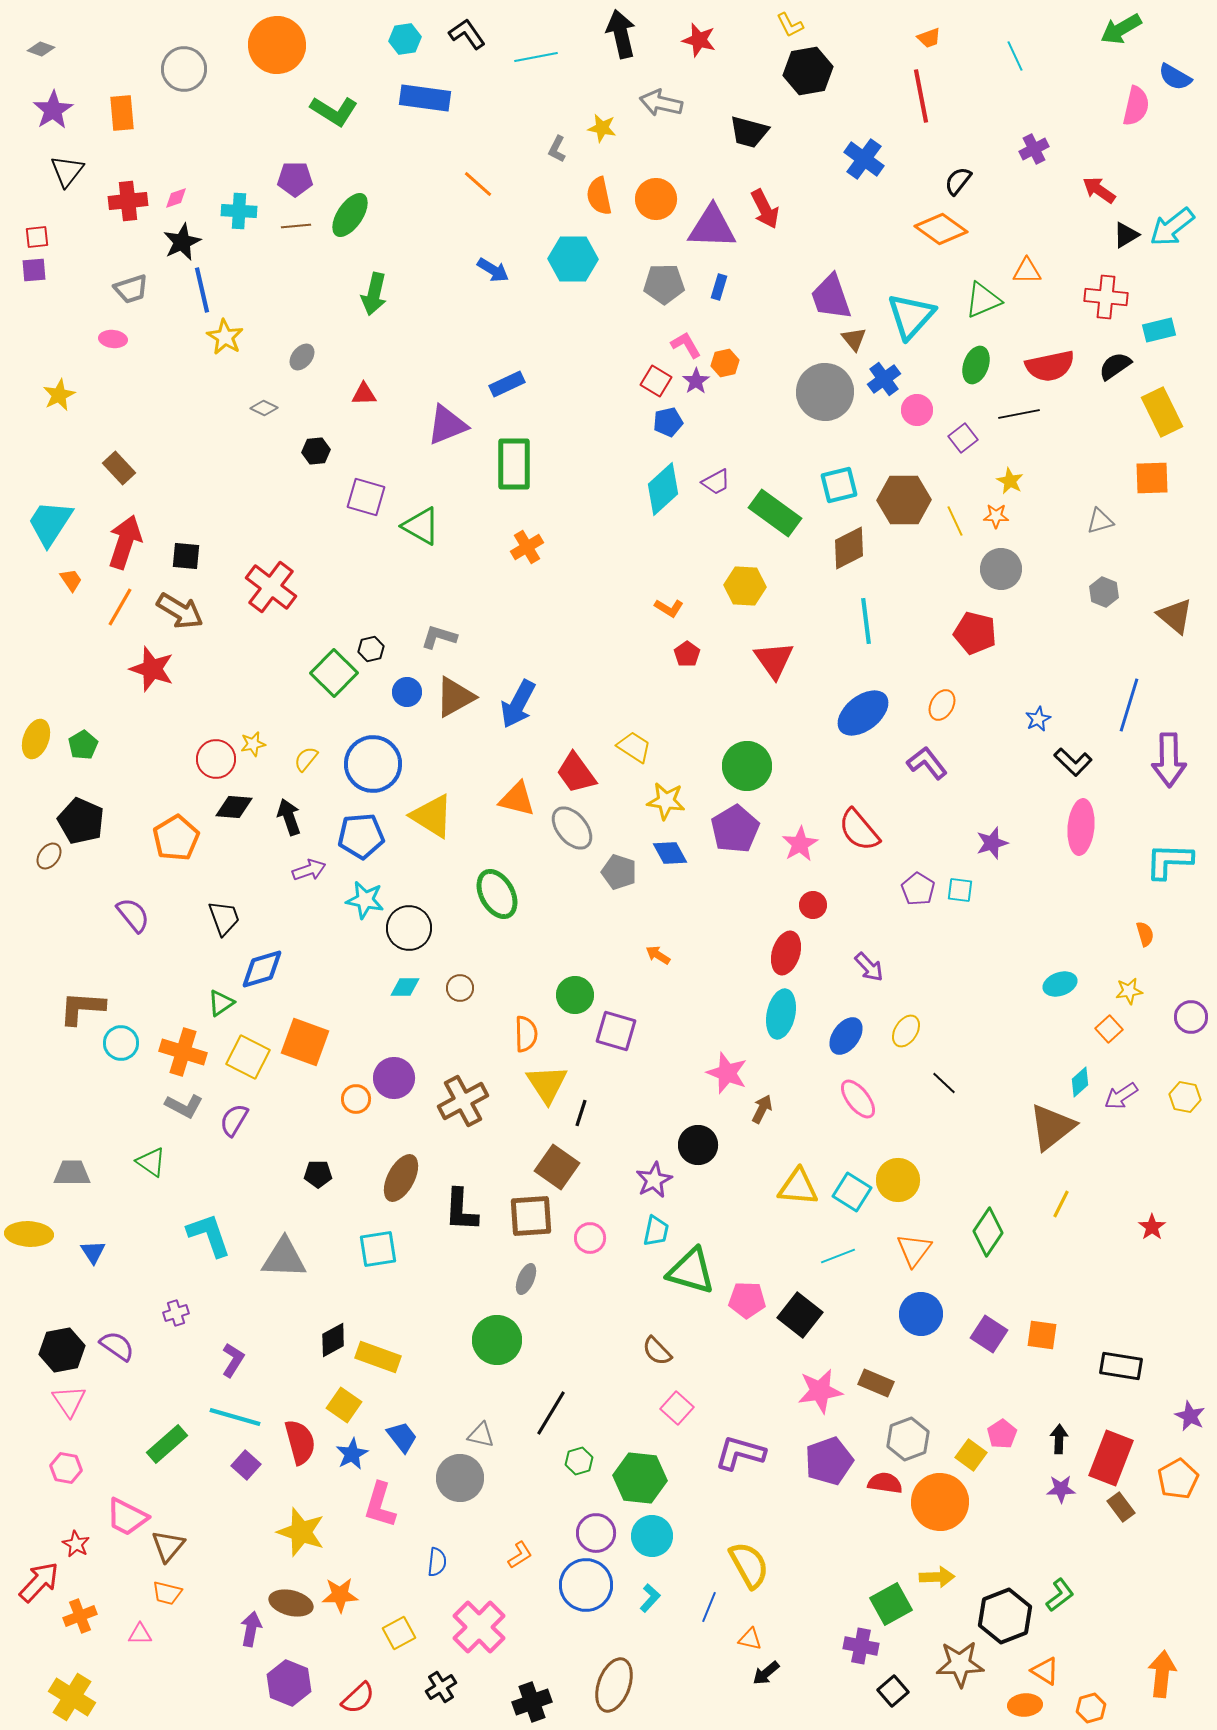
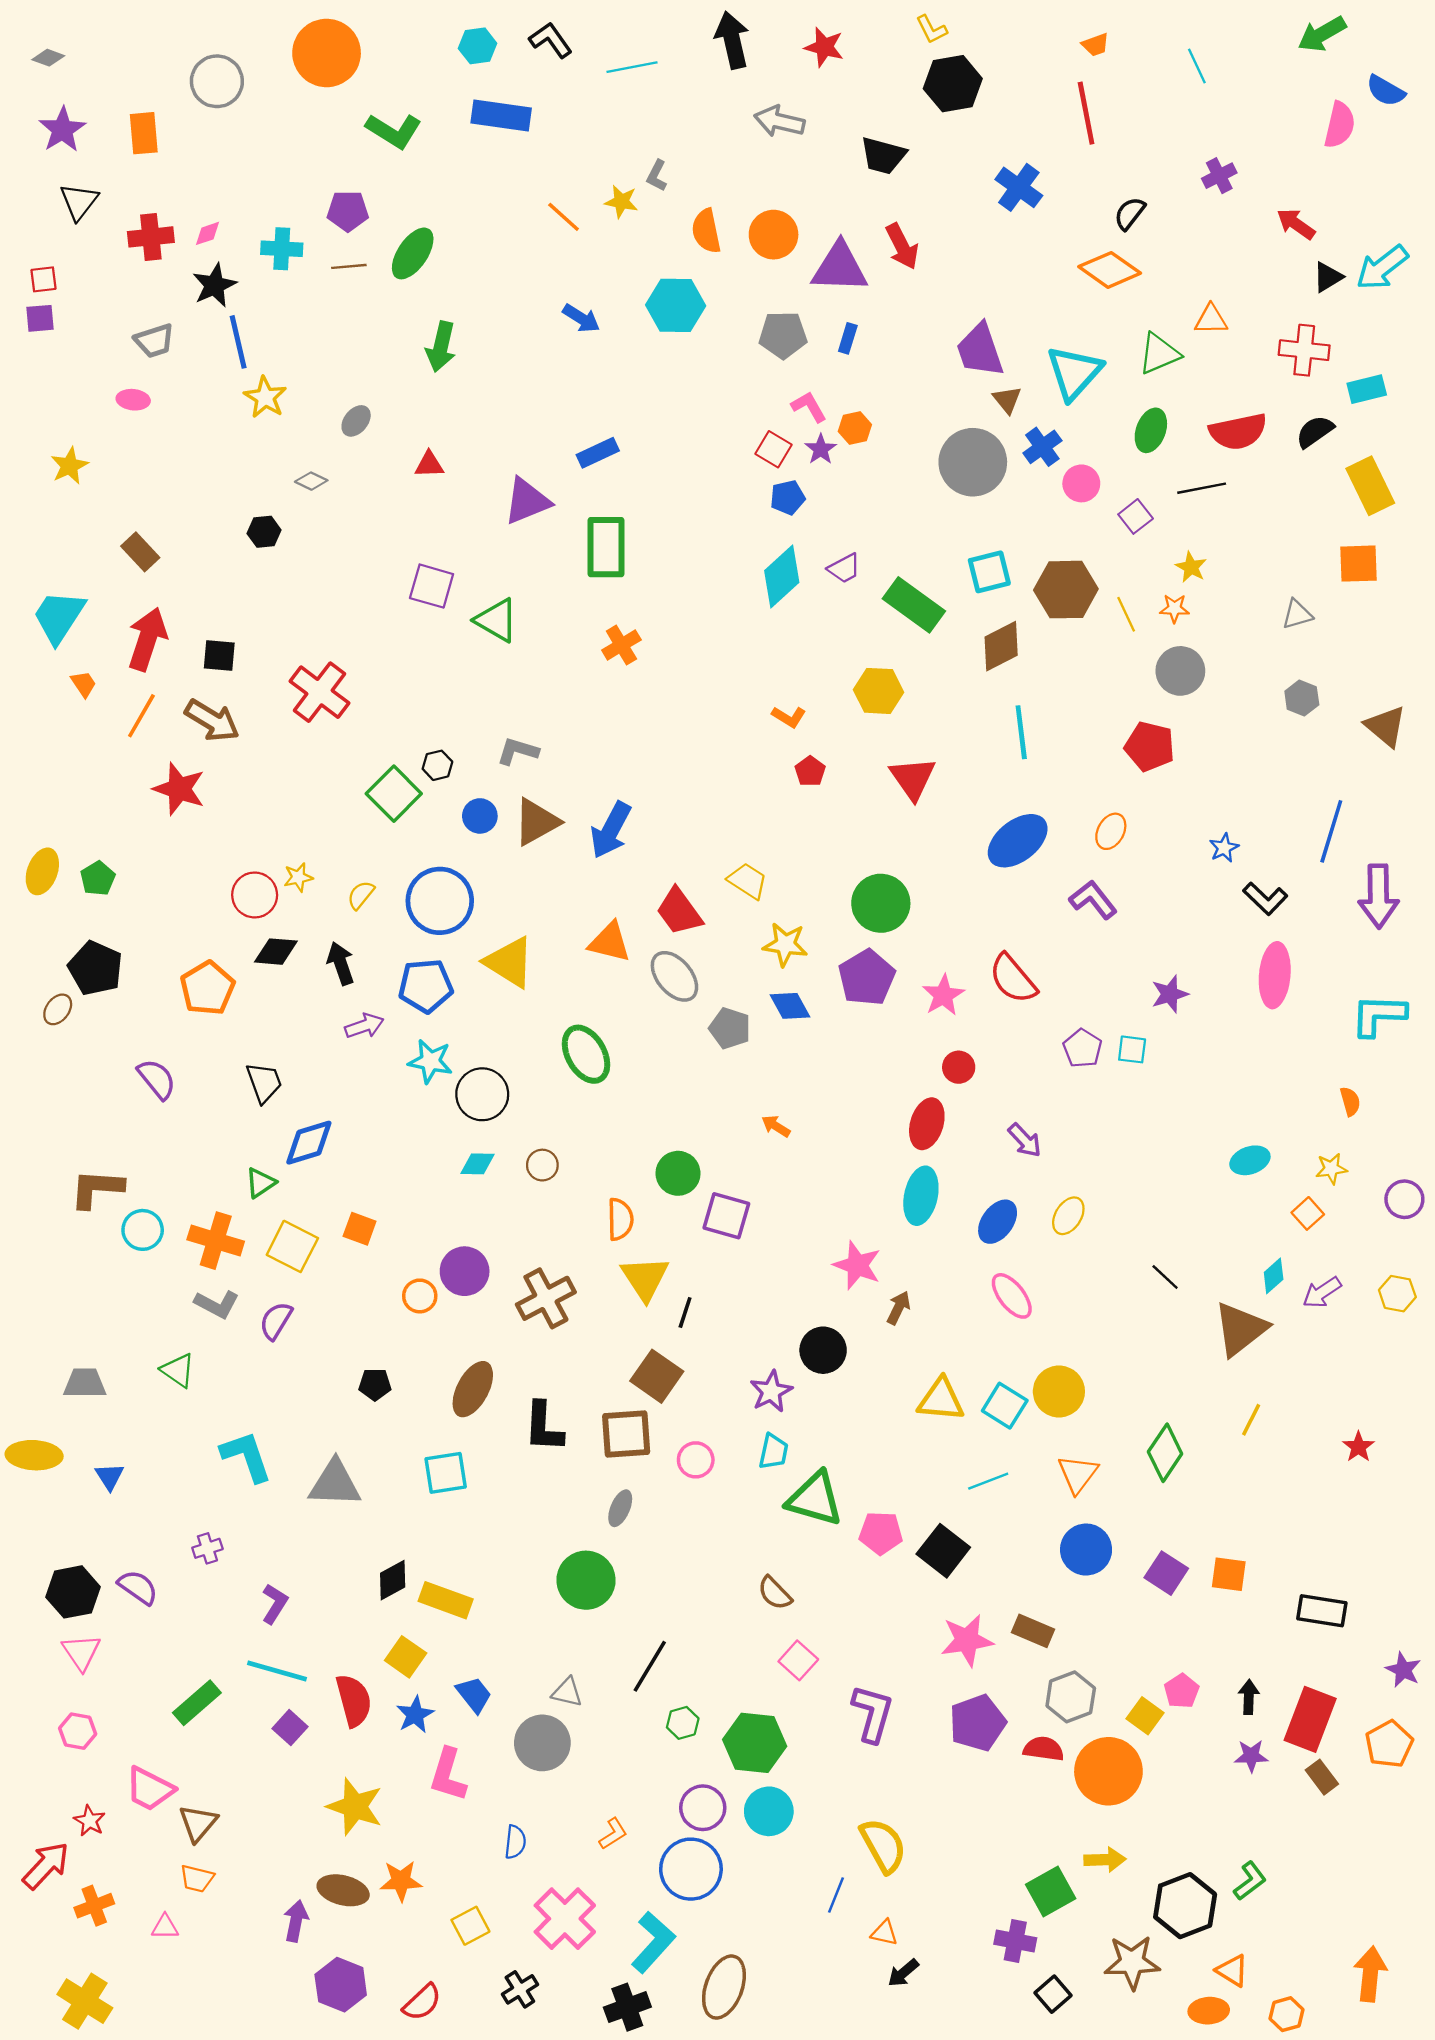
yellow star: (602, 128) -> (621, 202), moved
black hexagon: (316, 451) -> (264, 532), moved
orange square: (305, 1042) -> (360, 1229), size x0.6
black line: (944, 1083) -> (1165, 1277), moved
purple L-shape: (740, 1453) -> (873, 1713), turned 90
cyan L-shape: (650, 1598) -> (653, 1942), moved, size x1.8

